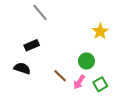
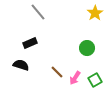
yellow star: (100, 31) -> (95, 13), moved
green circle: (86, 61) -> (87, 48), moved

